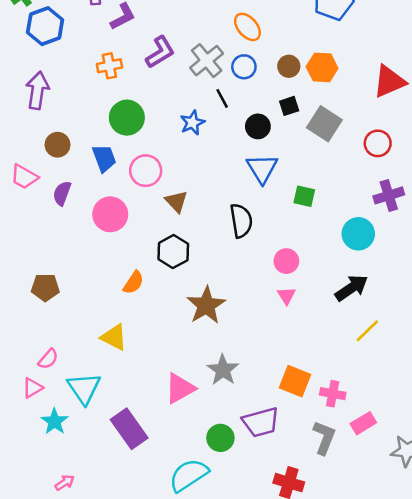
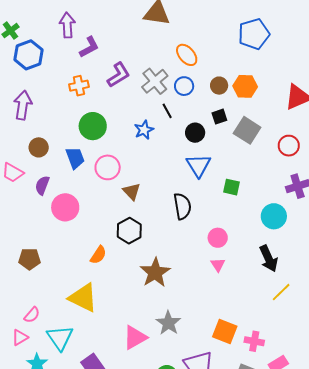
pink circle: (110, 214) -> (65, 207), moved
black arrow: (351, 288) -> (269, 259), turned 100
yellow triangle: (114, 337) -> (83, 298), size x1.4

